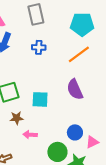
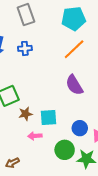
blue cross: (39, 47) -> (25, 48), moved
cyan square: (40, 99) -> (49, 117), moved
brown star: (17, 118) -> (25, 114), moved

